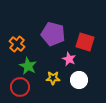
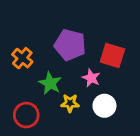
green star: (28, 66) -> (50, 83), moved

